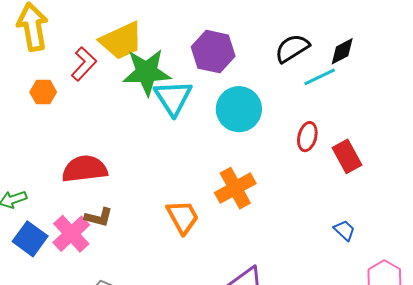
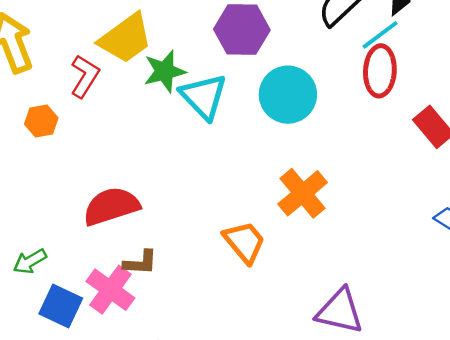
green star: (147, 72) -> (165, 71), size x0.7
red ellipse: (307, 137) -> (380, 71), moved, size x1.4

